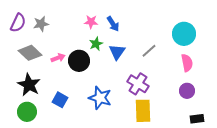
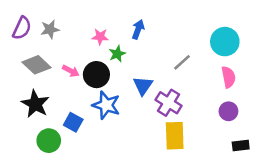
pink star: (91, 22) -> (100, 37), moved
blue arrow: (113, 24) -> (138, 29), turned -126
blue triangle: (117, 52) -> (143, 86), moved
pink arrow: (58, 58) -> (71, 71), turned 48
blue star: (100, 98) -> (106, 105), moved
green circle: (27, 112) -> (49, 141), moved

